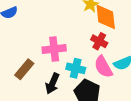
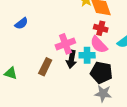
pink semicircle: (103, 67) -> (99, 45), moved
black arrow: (52, 83) -> (71, 59), moved

